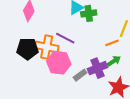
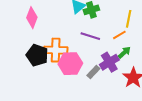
purple line: (65, 38) -> (90, 36), moved
black pentagon: (27, 49) -> (37, 55), turned 30

